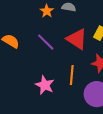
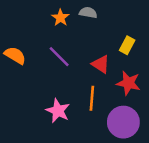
red triangle: (77, 39) -> (101, 64), moved, size x0.7

